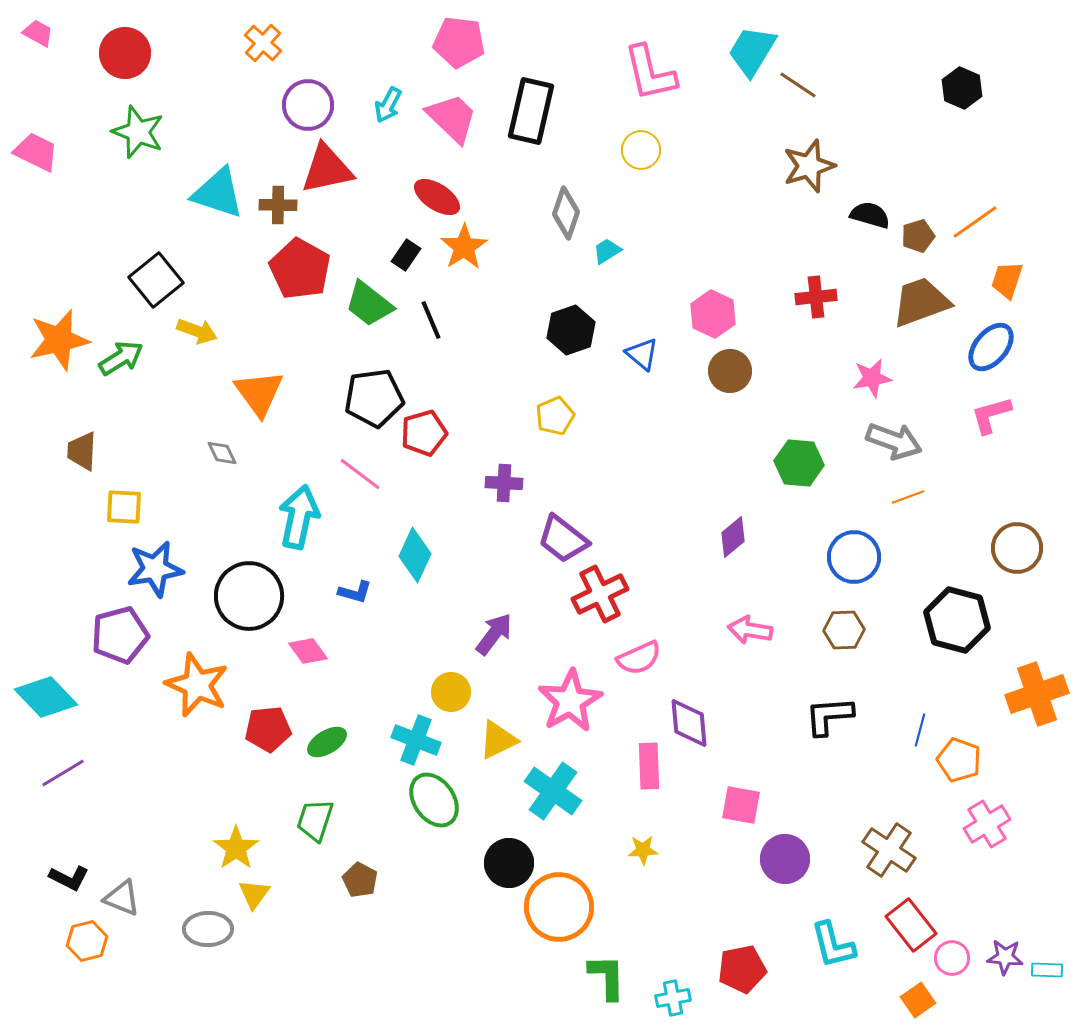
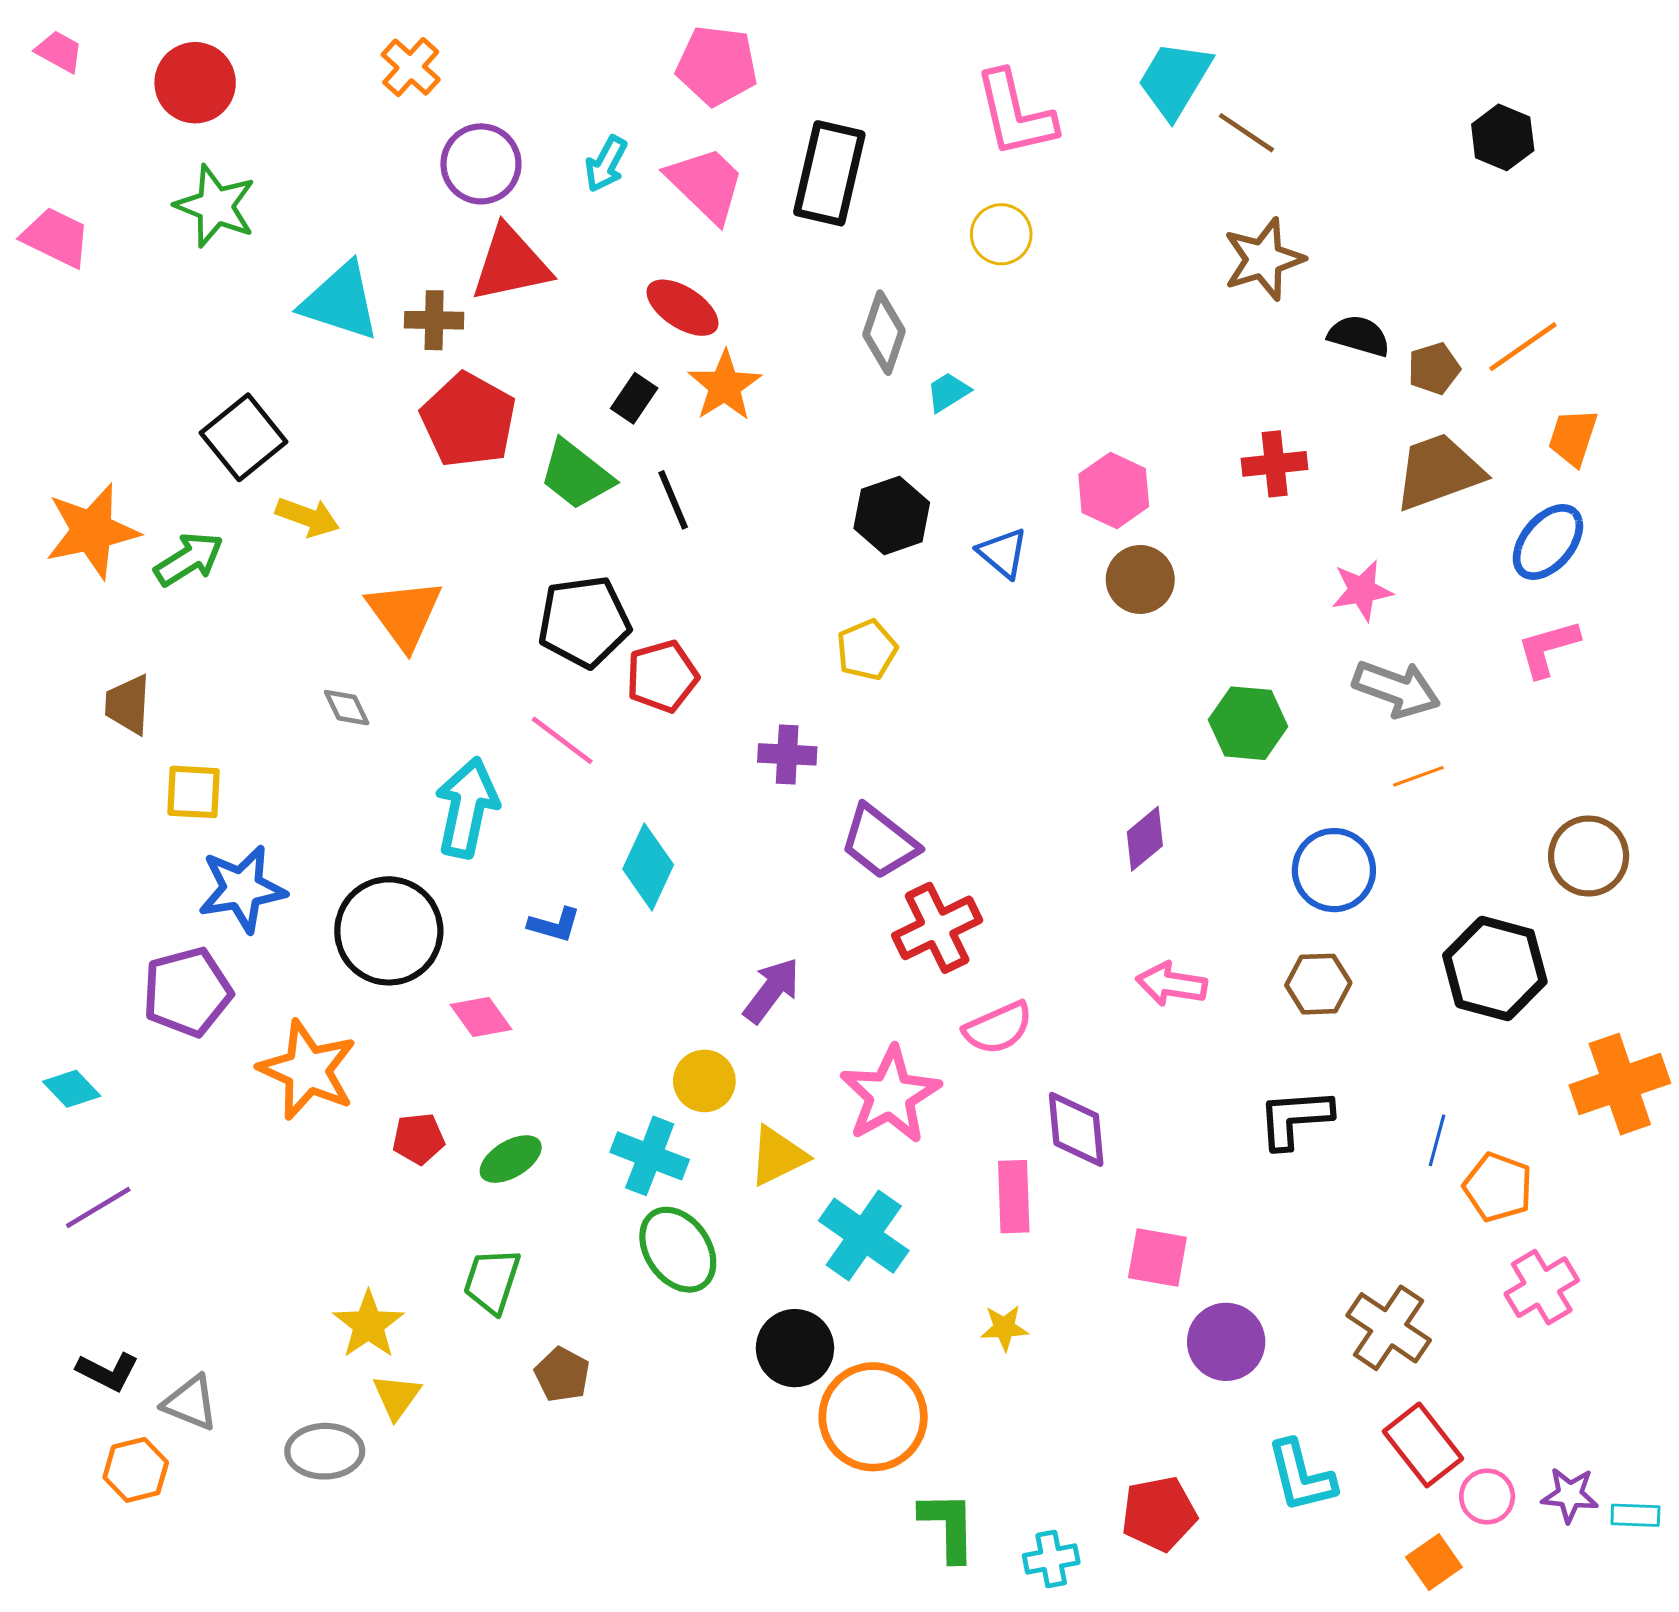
cyan diamond: (46, 697) -> (72, 1089), size x0.6
red pentagon: (268, 729) -> (418, 1139), size x0.7

